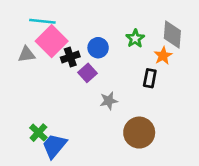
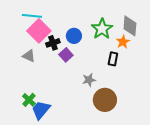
green star: (135, 38) -> (102, 29), size x1.5
gray triangle: (27, 54) -> (29, 56), moved, turned 32
gray star: (109, 101) -> (89, 80), moved

